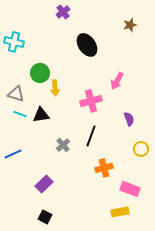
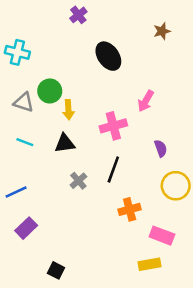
gray triangle: (16, 94) -> (24, 102), moved
black triangle: (41, 115) -> (65, 143), moved
yellow circle: (141, 149) -> (176, 186), size x1.5
purple rectangle: (44, 184) -> (26, 228), moved

